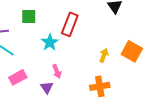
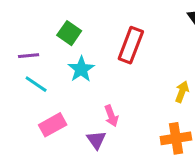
green square: (29, 16) -> (69, 33), turned 35
cyan star: (50, 42) -> (81, 69), moved

